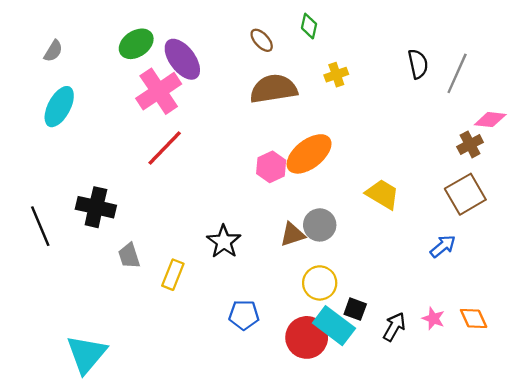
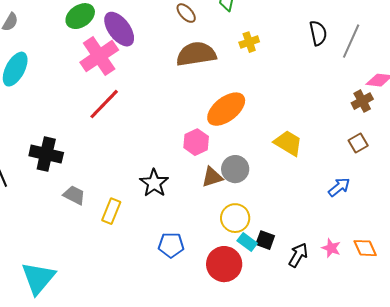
pink hexagon: (271, 167) -> (196, 142), moved
brown square: (465, 194) -> (358, 143), size x0.6
gray trapezoid: (129, 256) -> (74, 195), turned 135
cyan rectangle: (334, 326) -> (247, 242), moved, size x0.6

